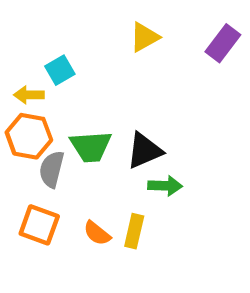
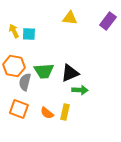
yellow triangle: (144, 37) -> (70, 18), turned 35
cyan square: (60, 70) -> (29, 34), turned 32
yellow arrow: (29, 95) -> (14, 31), moved, turned 64

